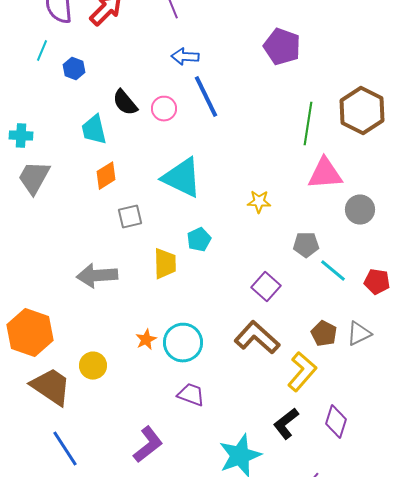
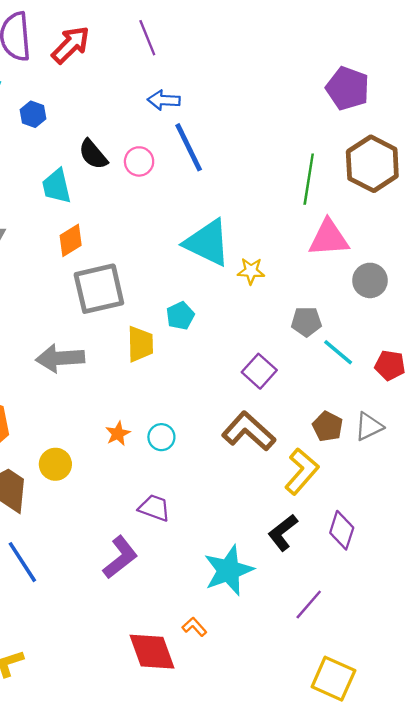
purple pentagon: (282, 47) -> (348, 88), moved
cyan triangle: (182, 178) -> (207, 243), moved
gray square: (130, 217) -> (99, 289), size x1.8
cyan circle: (183, 343) -> (161, 437), size x0.6
purple trapezoid: (191, 395) -> (154, 508), moved

